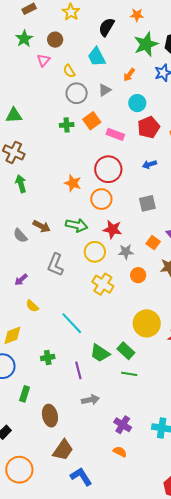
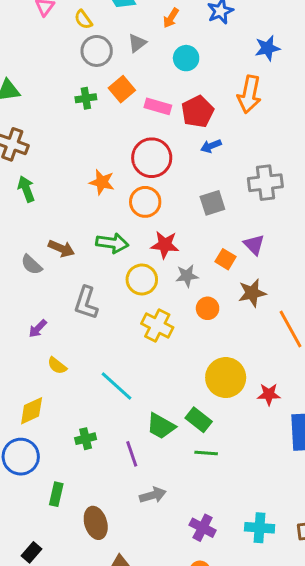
red pentagon: (149, 127) -> (198, 112), moved

